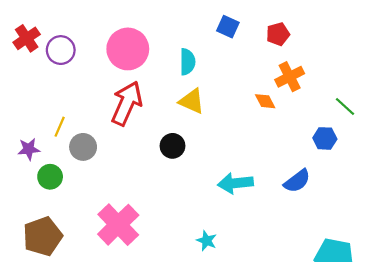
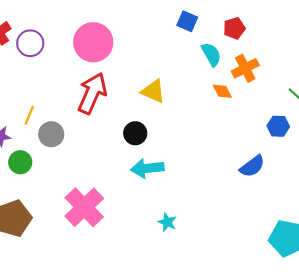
cyan semicircle: (187, 62) -> (211, 54), moved, turned -30
cyan arrow: (235, 183) -> (147, 168), moved

